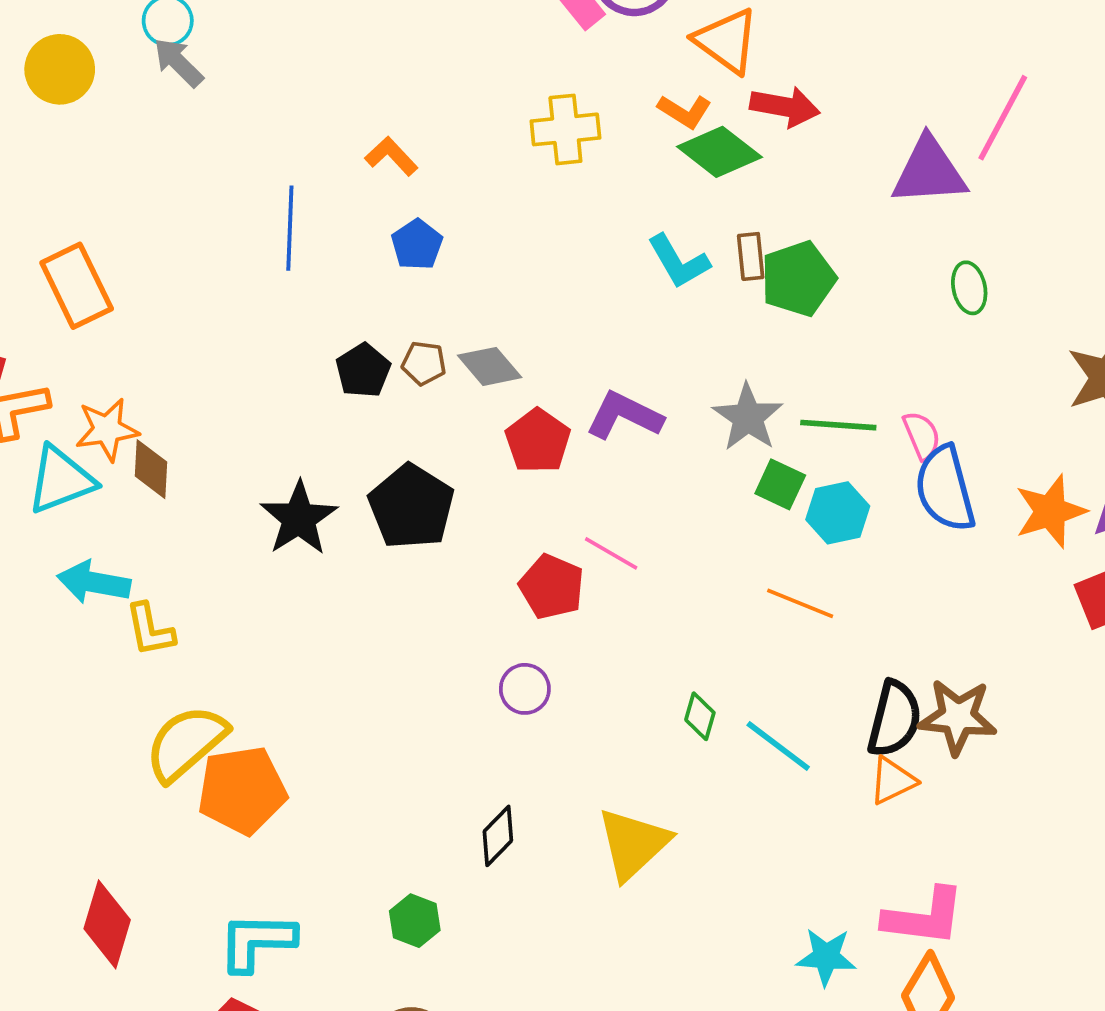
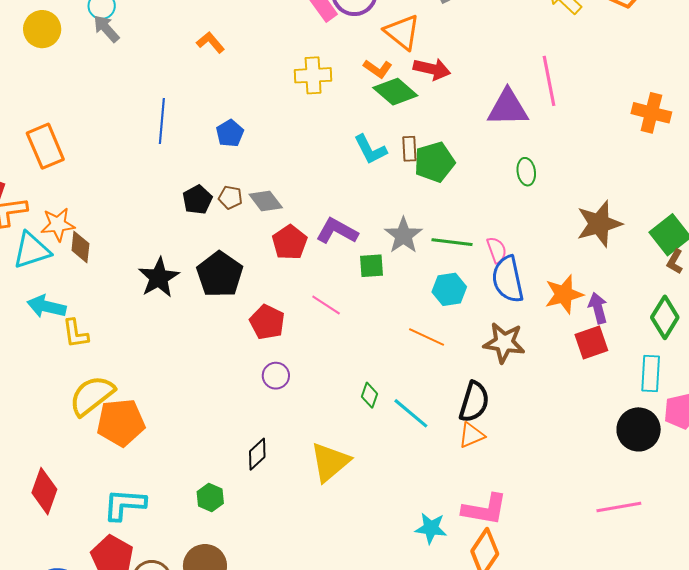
pink line: (1003, 118) -> (549, 81), turned -42
orange L-shape: (391, 156) -> (210, 42), moved
green square: (780, 484) -> (371, 266), moved, turned -32
red pentagon: (552, 587) -> (267, 322), moved
brown star: (958, 717) -> (504, 343), moved

